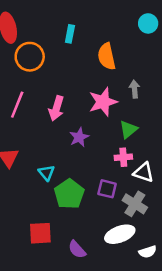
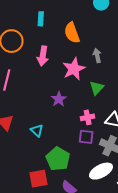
pink arrow: (56, 108) -> (43, 56), moved
pink cross: (123, 157) -> (88, 117), moved
green pentagon: (69, 194) -> (58, 159), moved

